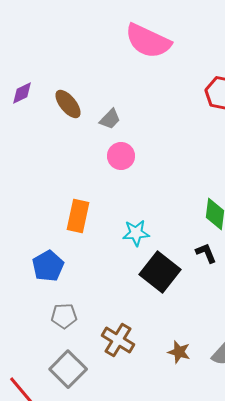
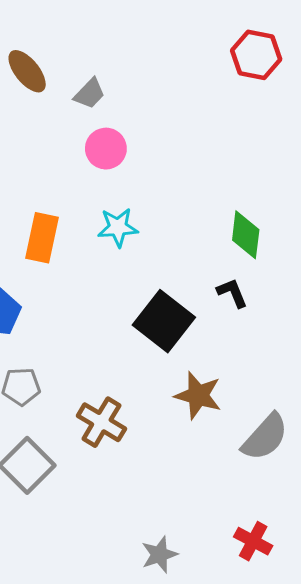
cyan star: (136, 233) -> (118, 227), moved
brown star: (179, 352) -> (198, 395), moved, size x1.4

